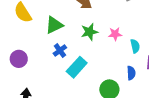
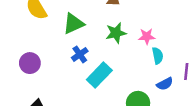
cyan semicircle: (135, 46) -> (158, 56), moved
blue semicircle: (131, 73) -> (165, 84), turned 64

